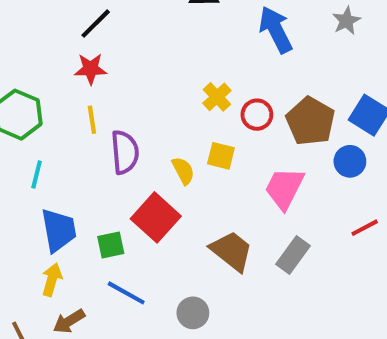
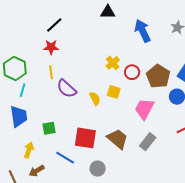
purple semicircle: (125, 152) -> (67, 89), turned 135
cyan line: (37, 175) -> (23, 90), moved
red square: (156, 217) -> (85, 138), moved, turned -35
blue trapezoid: (59, 230) -> (19, 116), moved
green square: (111, 245) -> (49, 128), moved

